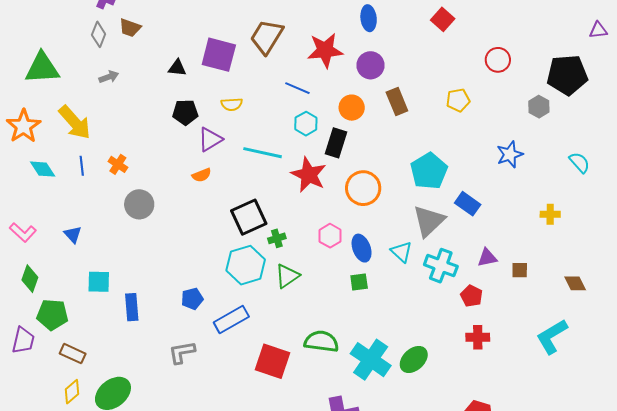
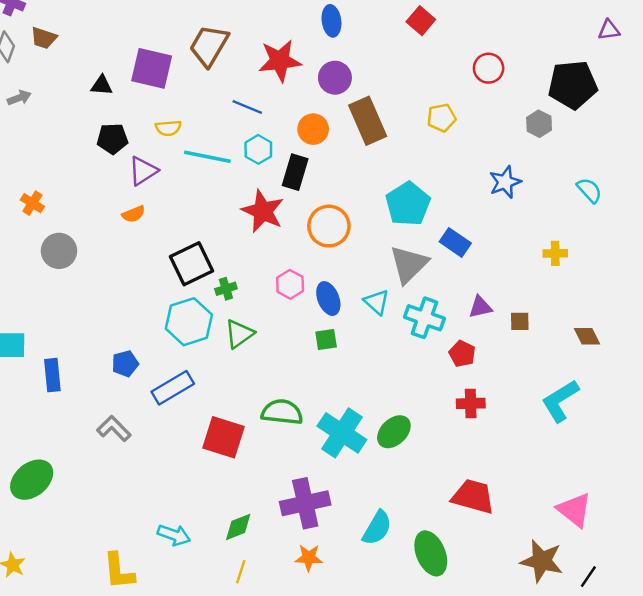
brown rectangle: (397, 101) -> (368, 121), size x1.4
cyan line: (263, 153) -> (207, 157), moved
gray L-shape: (182, 352) -> (114, 429), turned 56

